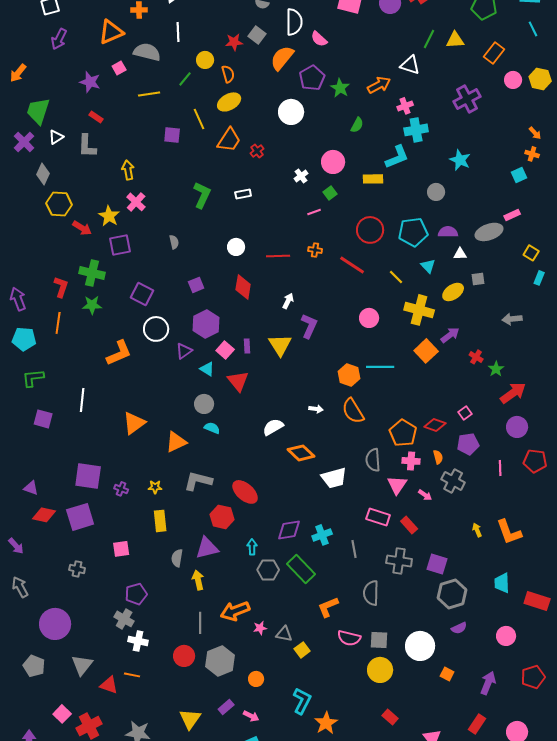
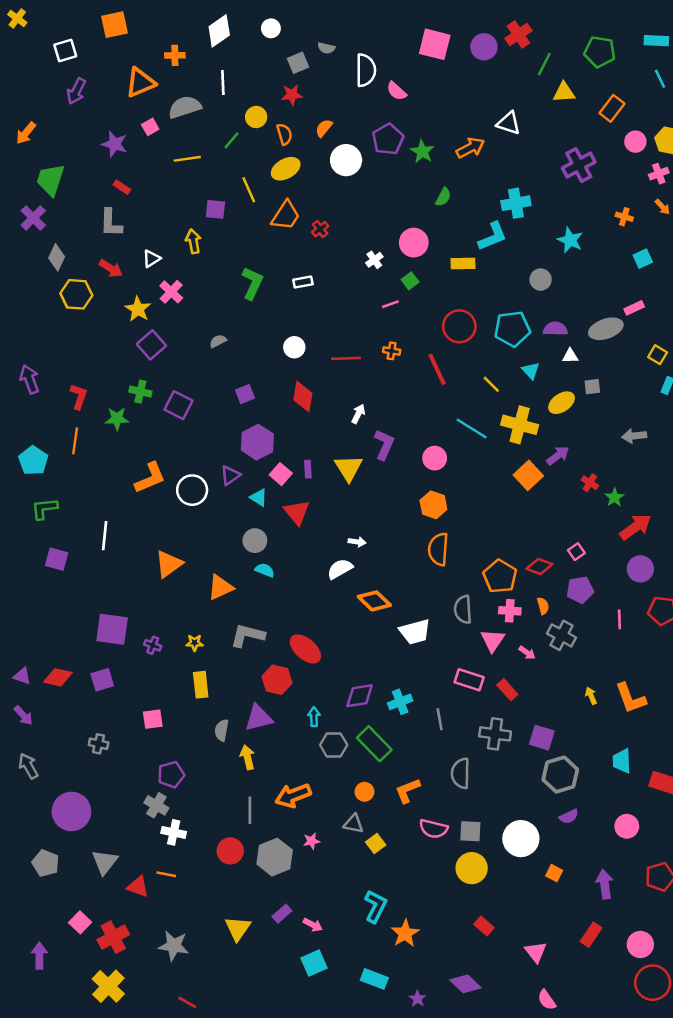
gray square: (257, 35) -> (298, 63), moved, turned 30
green line: (429, 39) -> (544, 64), moved
gray semicircle: (147, 52) -> (185, 107), turned -32
orange semicircle: (282, 58) -> (324, 128), moved, size x0.6
pink cross: (405, 106) -> (659, 174), moved
white circle: (291, 112) -> (346, 160), moved
white triangle: (56, 137) -> (151, 259), moved
orange cross: (532, 154) -> (624, 217), moved
yellow arrow: (128, 170) -> (193, 241), moved
red arrow: (82, 228) -> (111, 268), moved
gray semicircle: (174, 242) -> (218, 341), turned -104
purple square: (120, 245) -> (151, 345), turned -30
red line: (352, 265) -> (437, 369), turned 32
green cross: (92, 273) -> (140, 392), moved, size x0.7
purple arrow: (18, 299) -> (30, 379), moved
pink circle: (369, 318) -> (435, 458), moved
white circle: (156, 329) -> (192, 490), moved
cyan pentagon: (24, 339) -> (33, 461), turned 30
cyan line: (380, 367) -> (472, 429), moved, turned 32
white arrow: (316, 409) -> (357, 542), moved
orange semicircle: (353, 411) -> (438, 549), turned 36
purple triangle: (31, 488) -> (22, 676), moved
purple square: (80, 517) -> (102, 680), size x0.7
pink star: (260, 628) -> (312, 841), moved
orange circle: (256, 679) -> (364, 792), moved
purple arrow: (488, 683) -> (605, 884), turned -30

